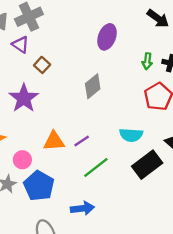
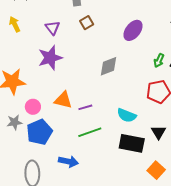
purple triangle: (21, 45) -> (53, 28), moved
brown square: (42, 65) -> (87, 23), moved
black rectangle: (147, 165) -> (132, 143), turned 30

